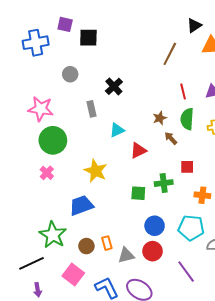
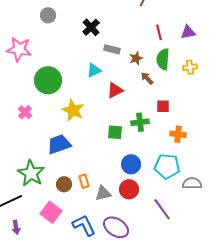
gray rectangle: (92, 109) -> (112, 49), moved, turned -63
green circle: (53, 140) -> (48, 80), moved

